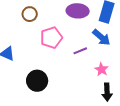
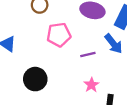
pink star: (101, 69) -> (91, 85), moved

